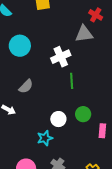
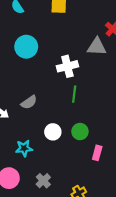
gray semicircle: (26, 86) -> (29, 102), moved
cyan star: (45, 138) -> (24, 148), moved

